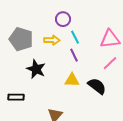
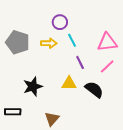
purple line: (74, 55) -> (80, 62), moved
black star: (36, 69) -> (33, 87), moved, turned 30
black rectangle: (16, 97) -> (13, 112), moved

